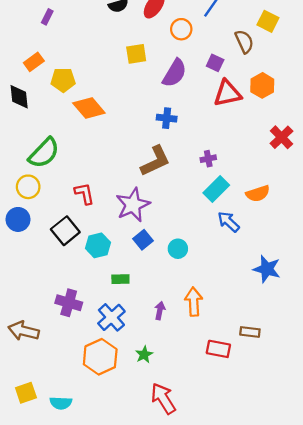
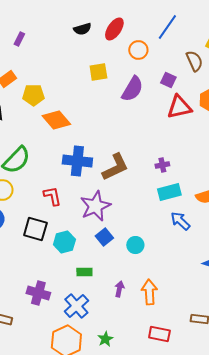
blue cross: (167, 118) -> (77, 161), moved, size x1.6
cyan rectangle: (216, 189) -> (169, 192), turned 30
black square: (65, 231) -> (35, 229), turned -35
purple arrow: (160, 311) -> (119, 289), moved
red rectangle: (218, 349) -> (159, 334), moved

